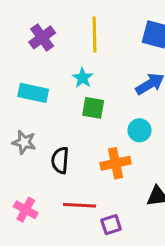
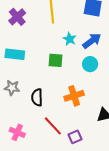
cyan star: (83, 78) -> (70, 39), moved
cyan circle: (139, 130) -> (90, 64), moved
red line: (80, 205) -> (53, 126), turned 50

